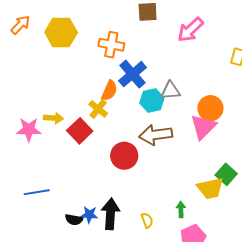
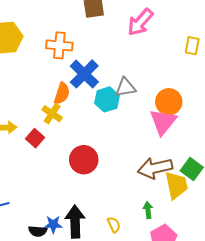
red square: (80, 131) -> (35, 138), size x0.7
brown arrow: (156, 135) -> (155, 168), moved
yellow trapezoid: (210, 188) -> (176, 185), turned -84

